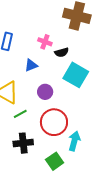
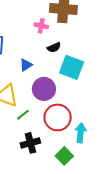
pink cross: (45, 42) -> (41, 26), moved
purple circle: (45, 92) -> (44, 89), size x1.5

